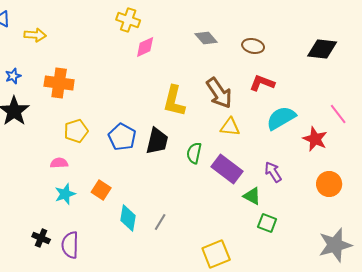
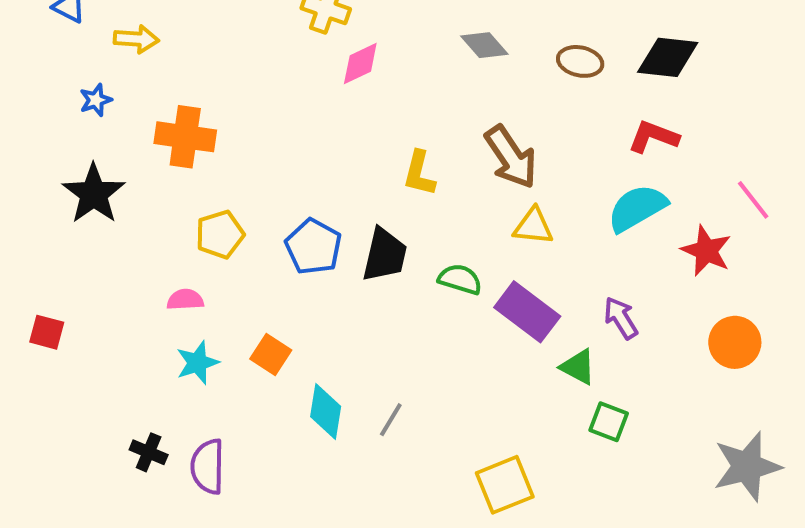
black diamond: (322, 49) -> (668, 57), moved
blue star: (13, 76) -> (96, 100), moved
red L-shape: (262, 83) -> (653, 137), moved
yellow L-shape: (174, 101) -> (419, 173), size x0.7
green semicircle: (194, 153) -> (460, 279), turned 95

